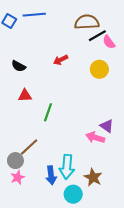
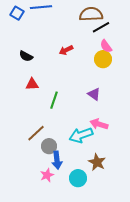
pink semicircle: (109, 42) -> (106, 46), moved
purple triangle: (107, 126) -> (94, 94), moved
gray circle: (15, 161) -> (49, 146), moved
cyan arrow: (67, 167) -> (81, 135), moved, turned 65
pink star: (18, 177) -> (47, 175), moved

